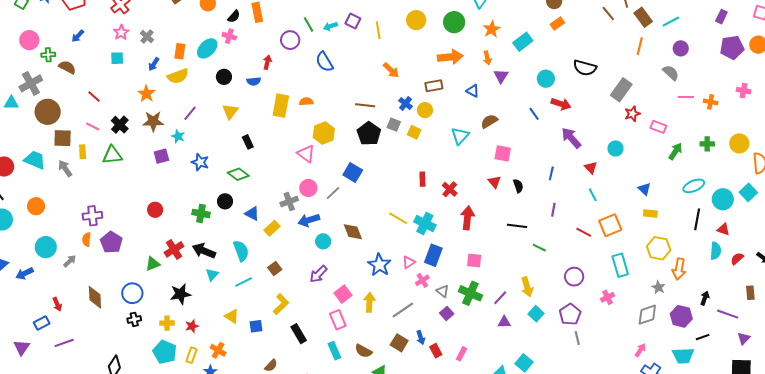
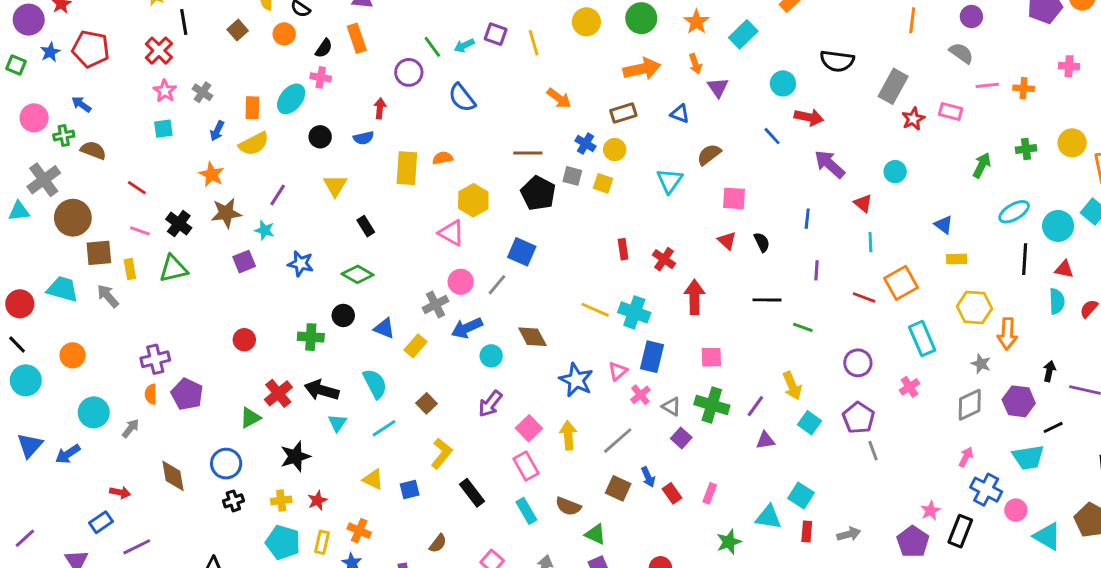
blue arrow: (78, 36) -> (81, 104), moved, turned 88
pink rectangle: (658, 127) -> (951, 111), moved
cyan line: (593, 195) -> (870, 242), turned 32
red arrow: (57, 304) -> (120, 492), turned -48

